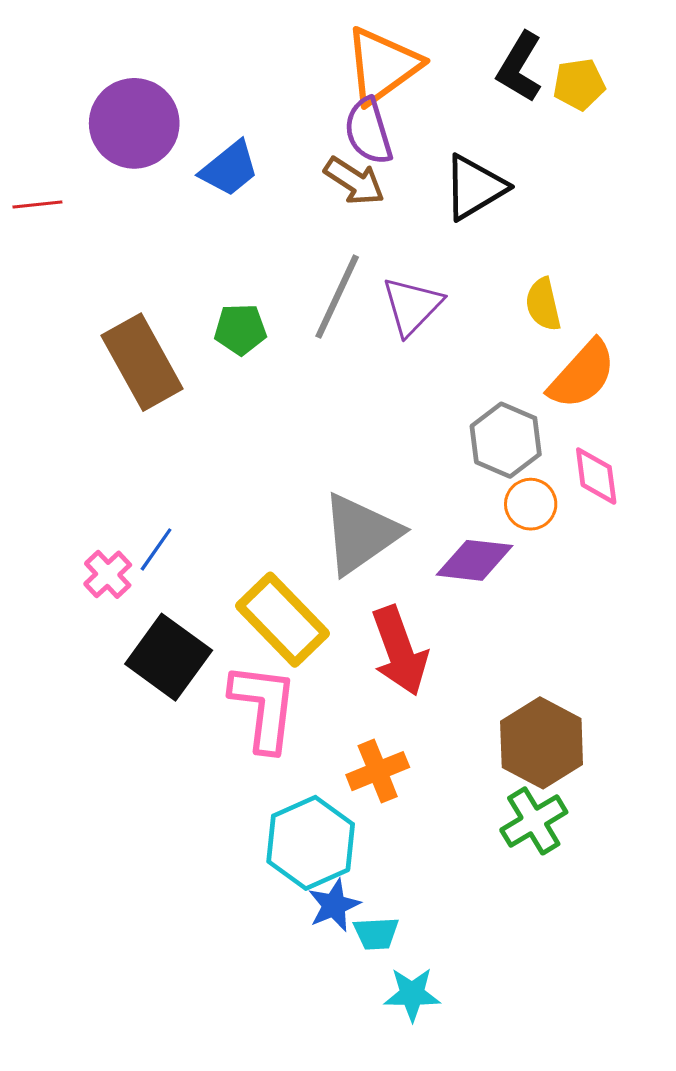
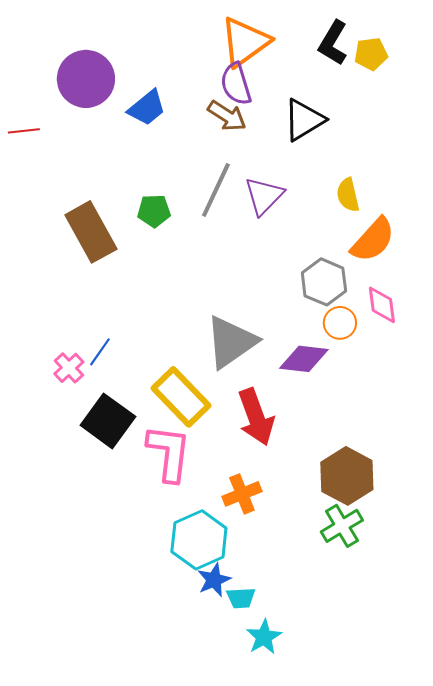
cyan star: (412, 994) -> (264, 637), turned -30

